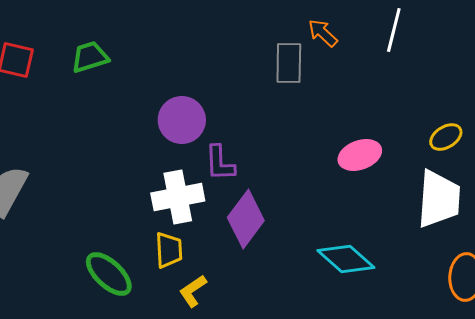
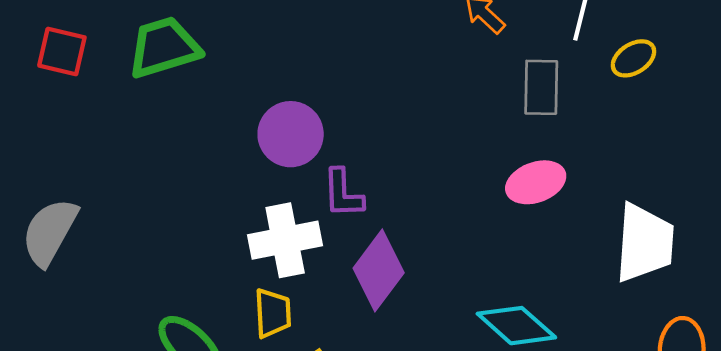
green trapezoid: (90, 57) -> (164, 47), size x1.4
gray rectangle: (289, 63) -> (541, 87), moved
yellow ellipse: (446, 137) -> (633, 58), moved

